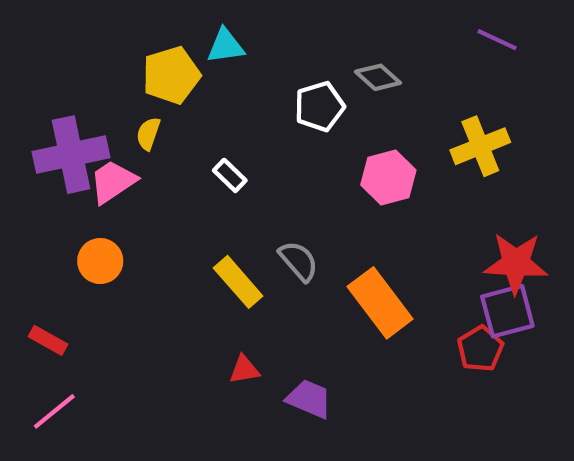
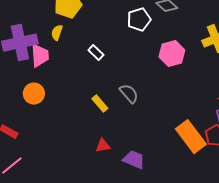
pink trapezoid: (113, 182) -> (40, 56), turned 120
yellow rectangle: (238, 282) -> (100, 104), size x0.7
orange rectangle: (380, 303) -> (191, 137), moved

